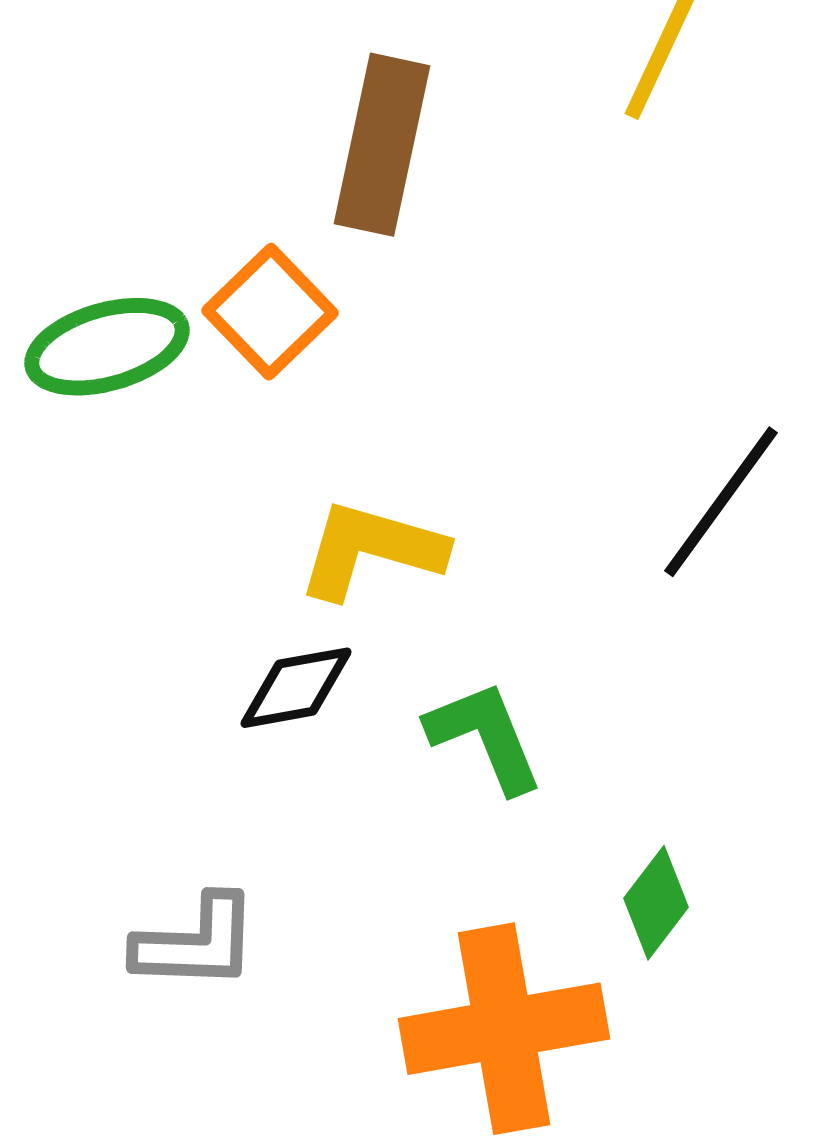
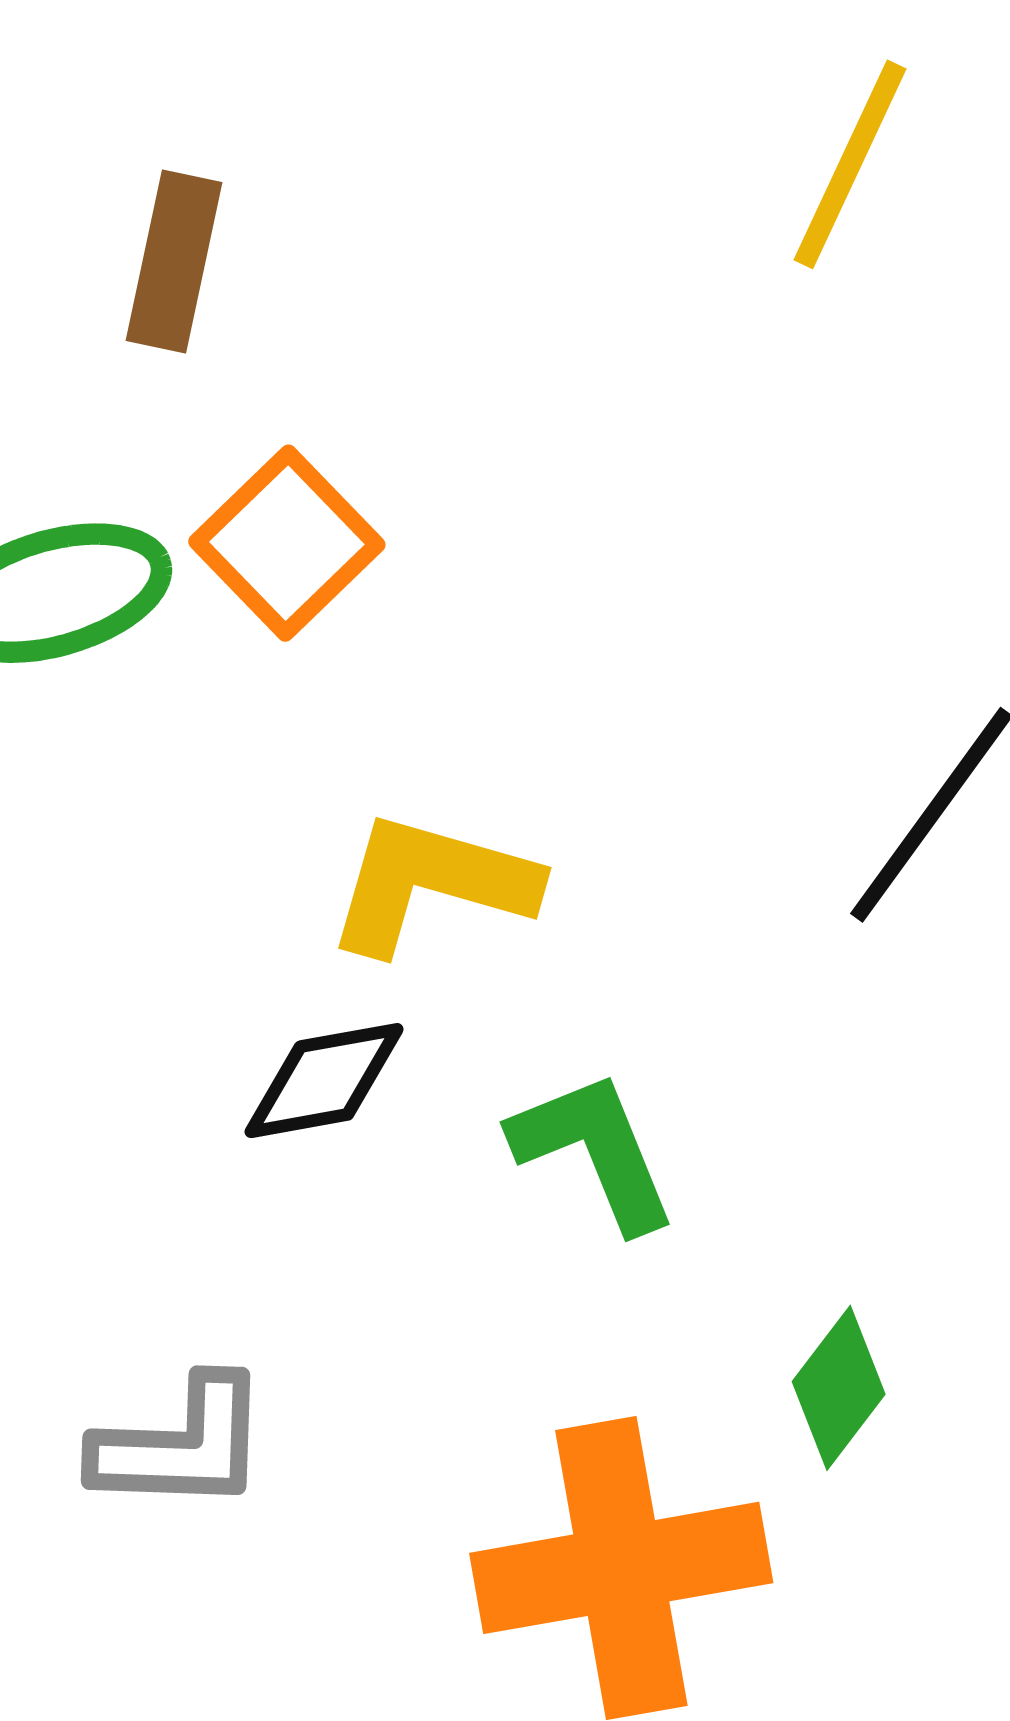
brown rectangle: (382, 145) -> (174, 262), moved, size x0.7

